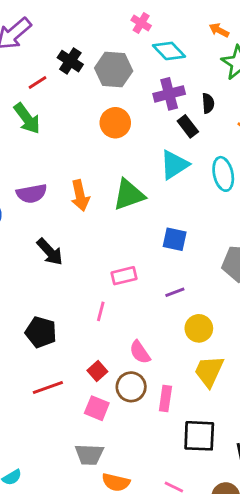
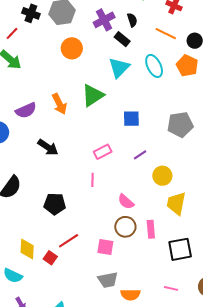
red square: (97, 371) -> (50, 258), moved

